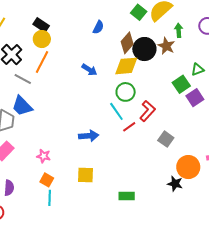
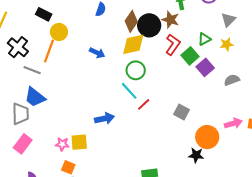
yellow circle: (42, 39) -> (59, 32), moved
red L-shape: (147, 111) -> (173, 45), moved
yellow square: (86, 175) -> (79, 142), moved

